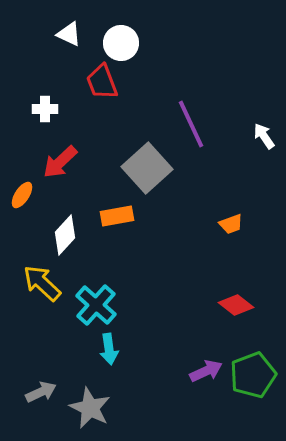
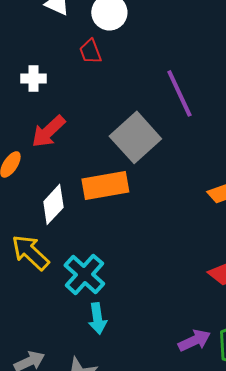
red trapezoid: (102, 82) -> (90, 51), size x0.7
orange rectangle: (117, 216) -> (105, 185), size x1.4

